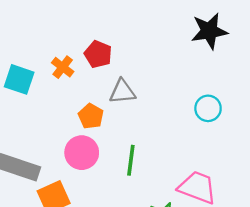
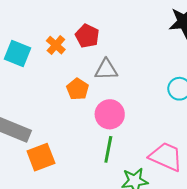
pink circle: (82, 153) -> (110, 114), moved
green line: (131, 160) -> (108, 149), moved

